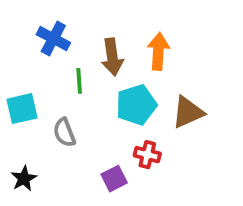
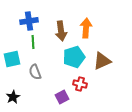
blue cross: (53, 39) -> (29, 21), turned -36
green line: (79, 81) -> (33, 42), moved

